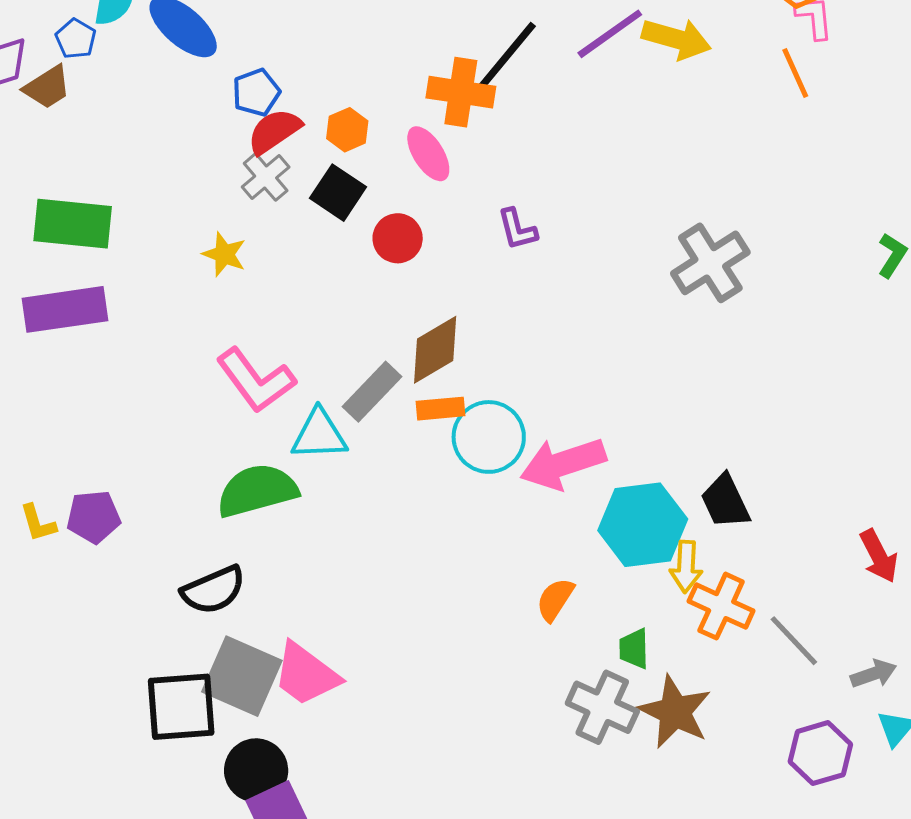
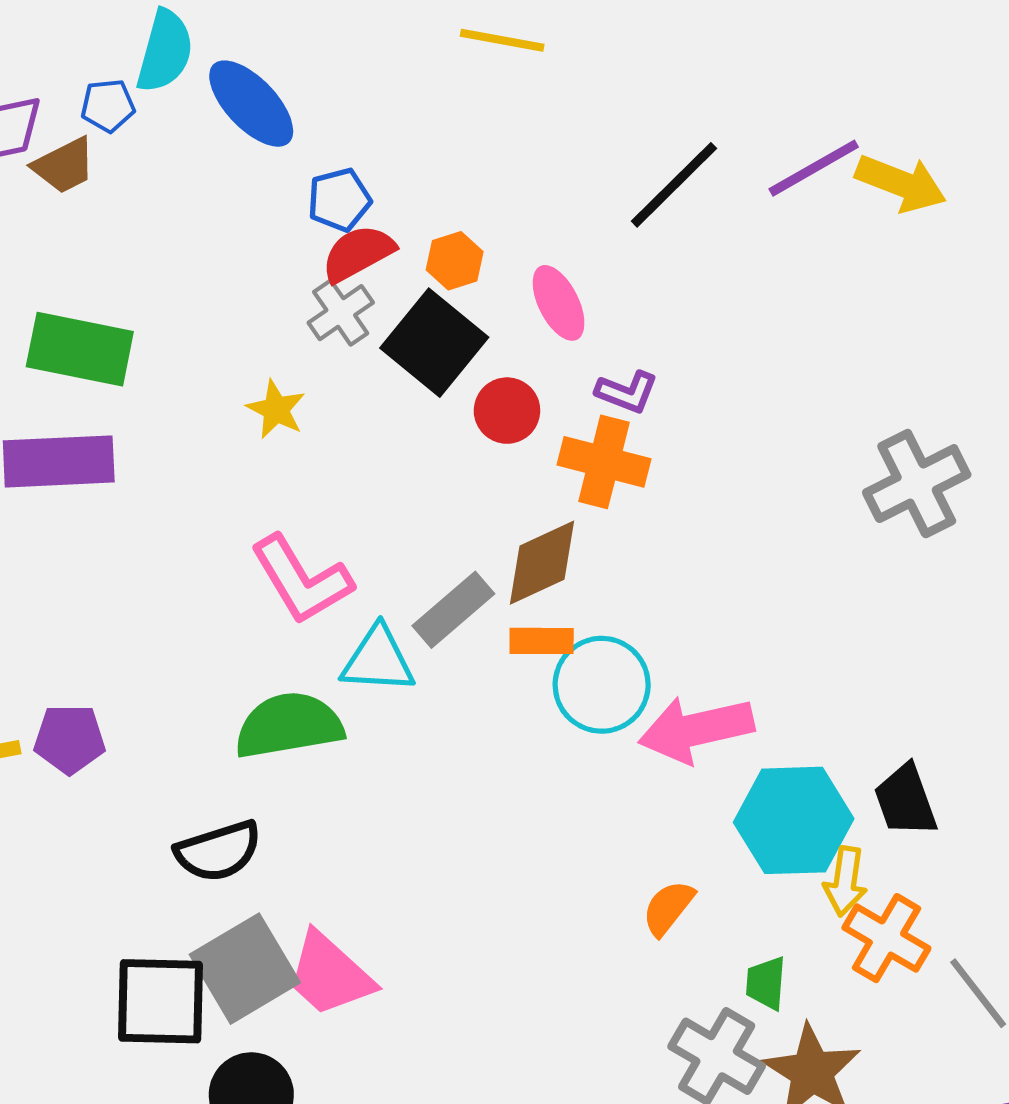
blue pentagon: (76, 39) -> (108, 106), turned 30
orange cross: (461, 92) -> (604, 462), moved
black square: (338, 193) -> (434, 343), size x1.4
purple L-shape: (517, 229) -> (627, 392), moved, turned -60
gray square: (242, 676) -> (245, 969), turned 30

